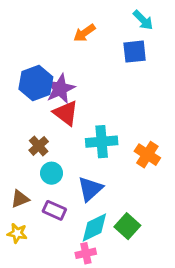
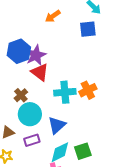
orange cross: (147, 155) -> (88, 90), moved, turned 30
cyan circle: (52, 173) -> (30, 114), size x1.5
purple rectangle: (54, 210) -> (32, 140), turned -42
green square: (127, 226) -> (83, 151), turned 30

